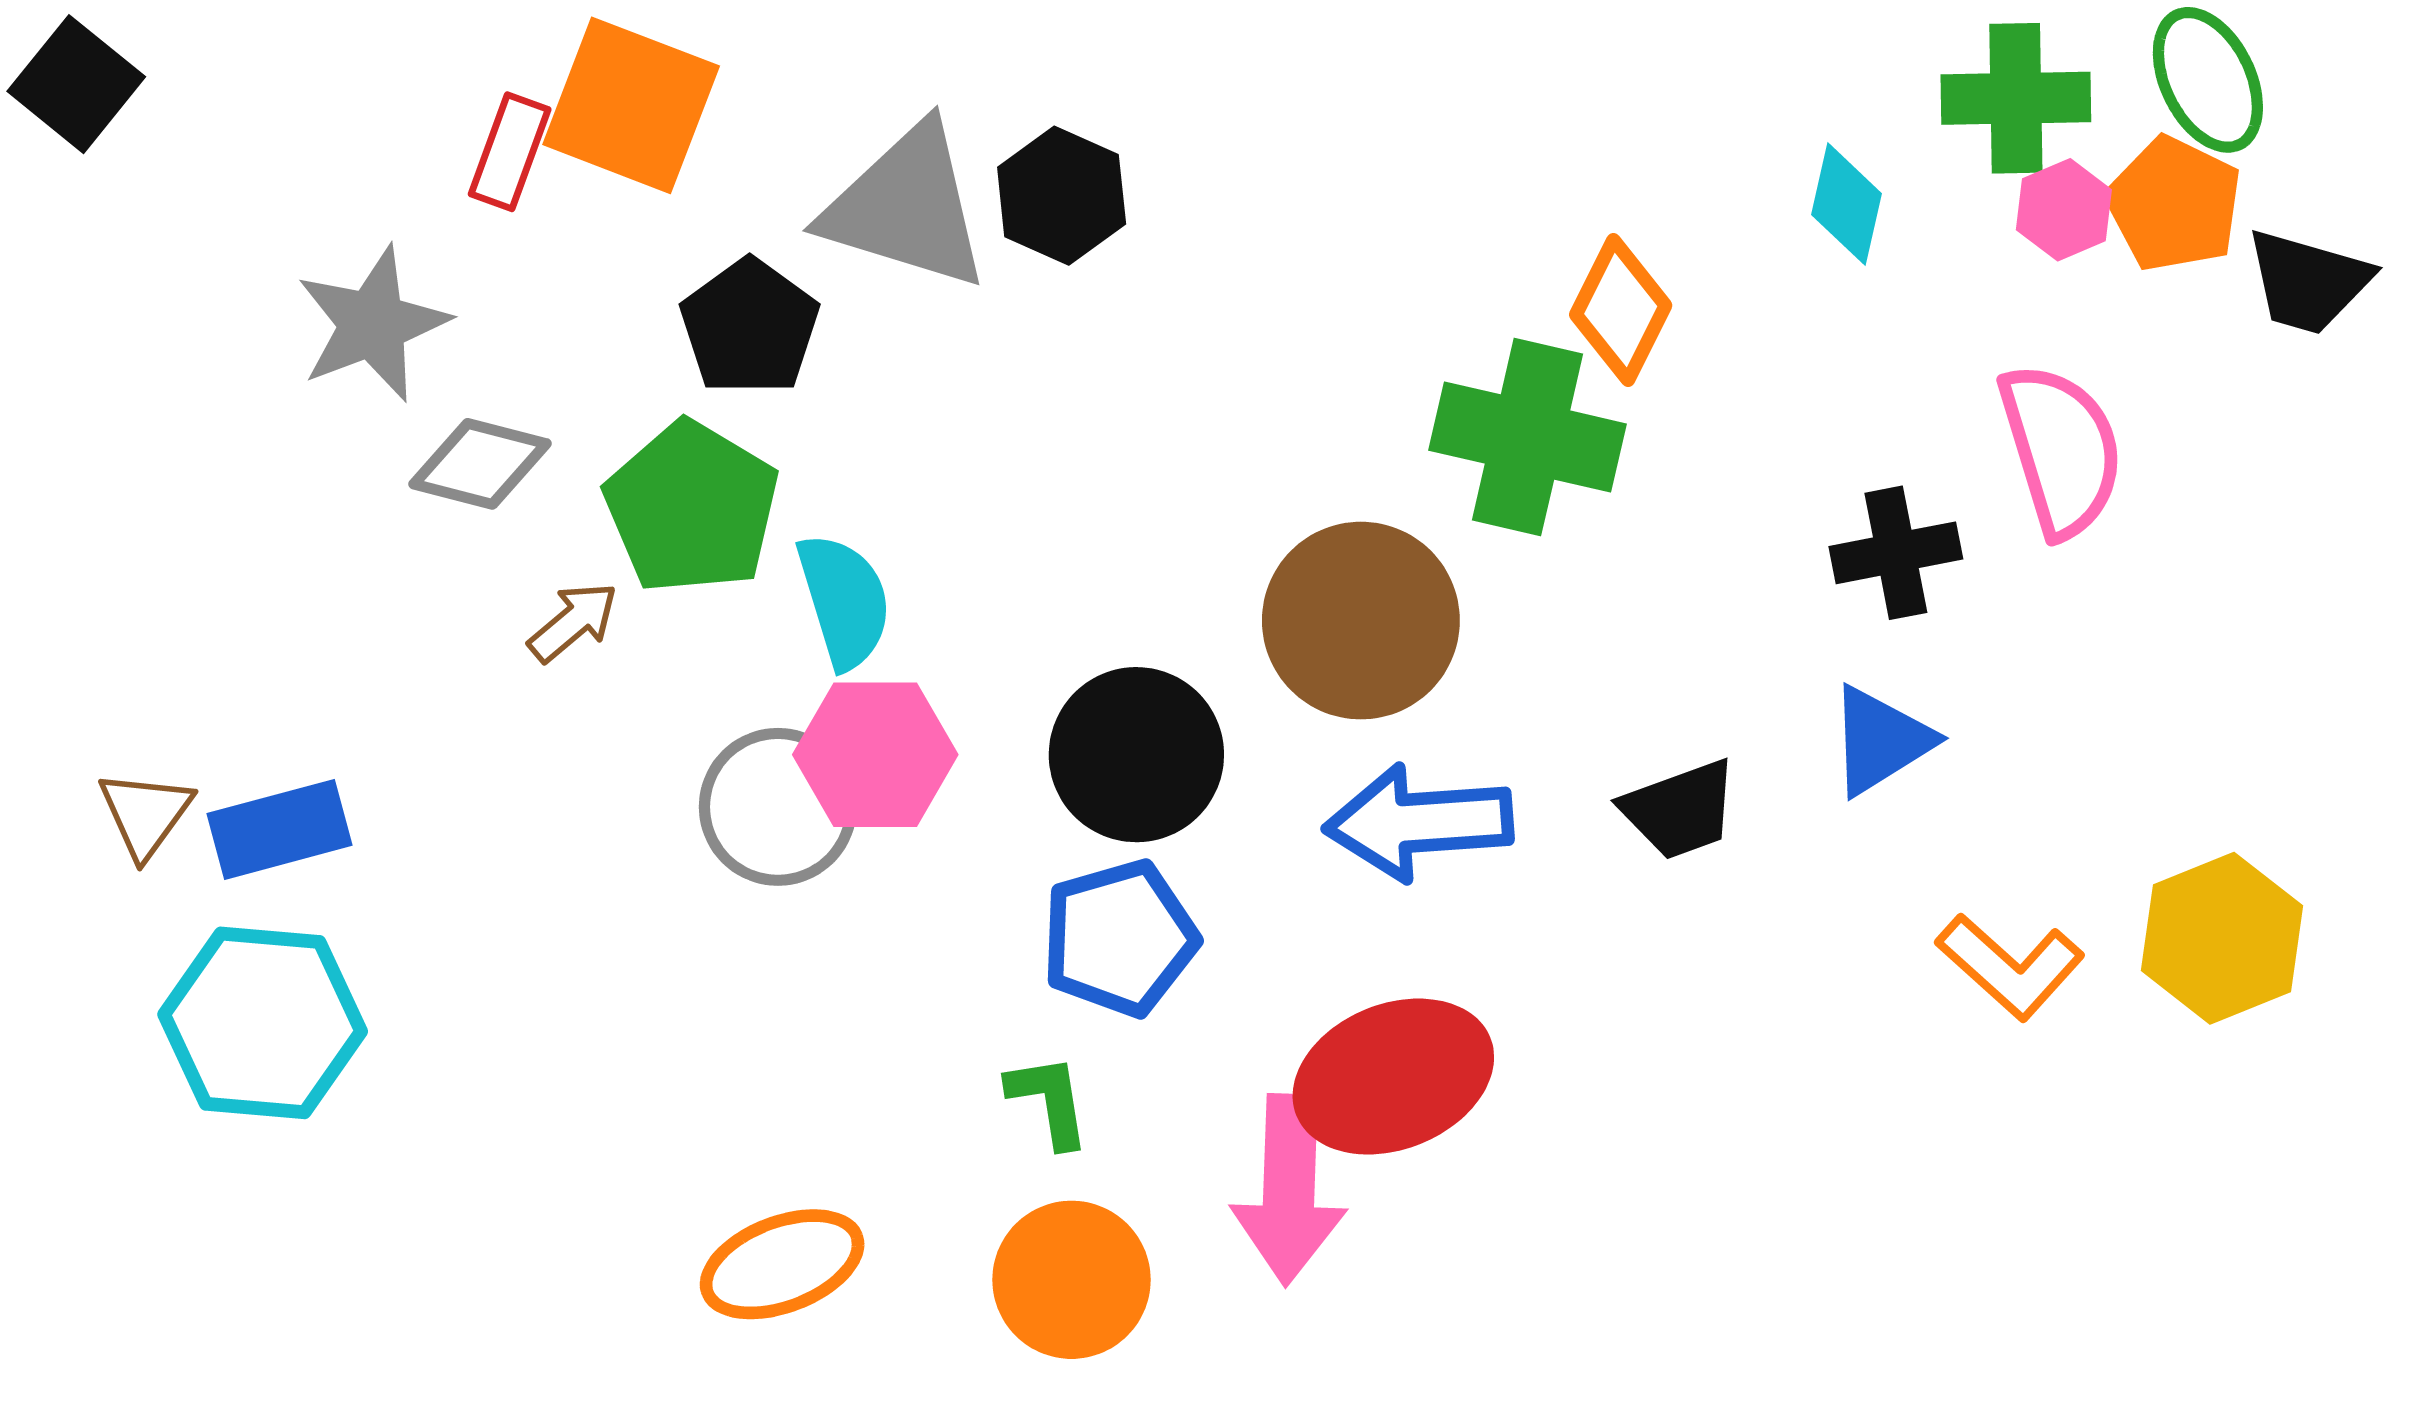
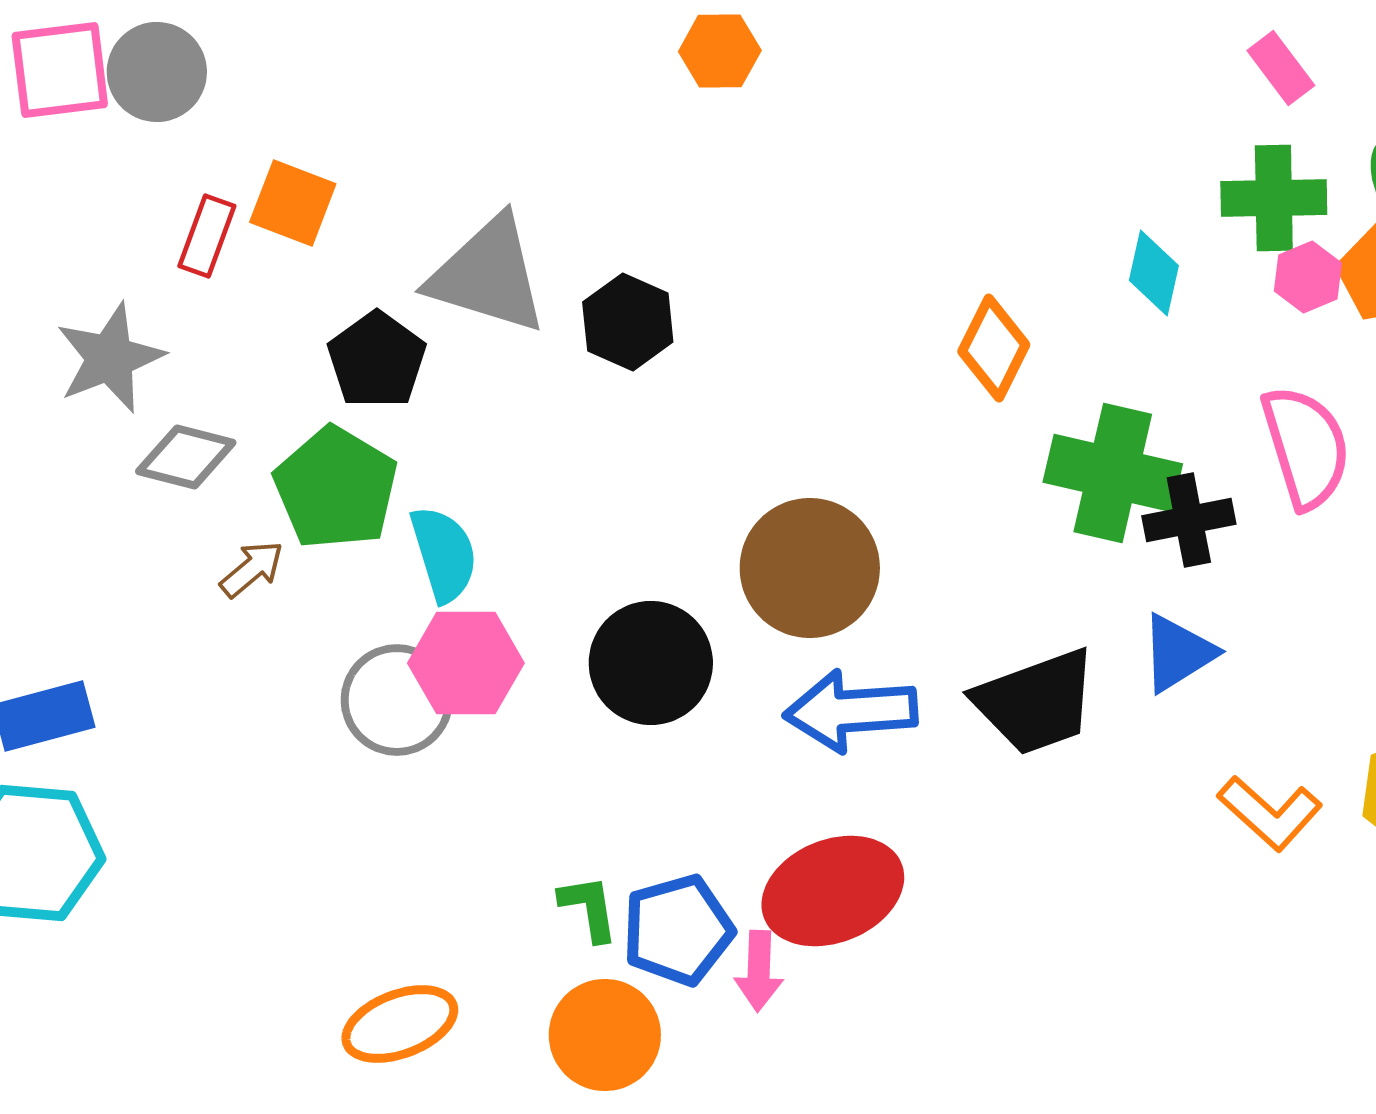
orange square: (631, 105) -> (293, 203), size x0.7
black hexagon: (1062, 196) -> (628, 322), moved
green cross: (1527, 437) -> (1113, 473), moved
black trapezoid: (1680, 810) -> (1036, 702), size x1.5
blue pentagon: (1119, 938) -> (678, 930), moved
pink arrow: (1289, 1189) -> (759, 971), size x0.6

